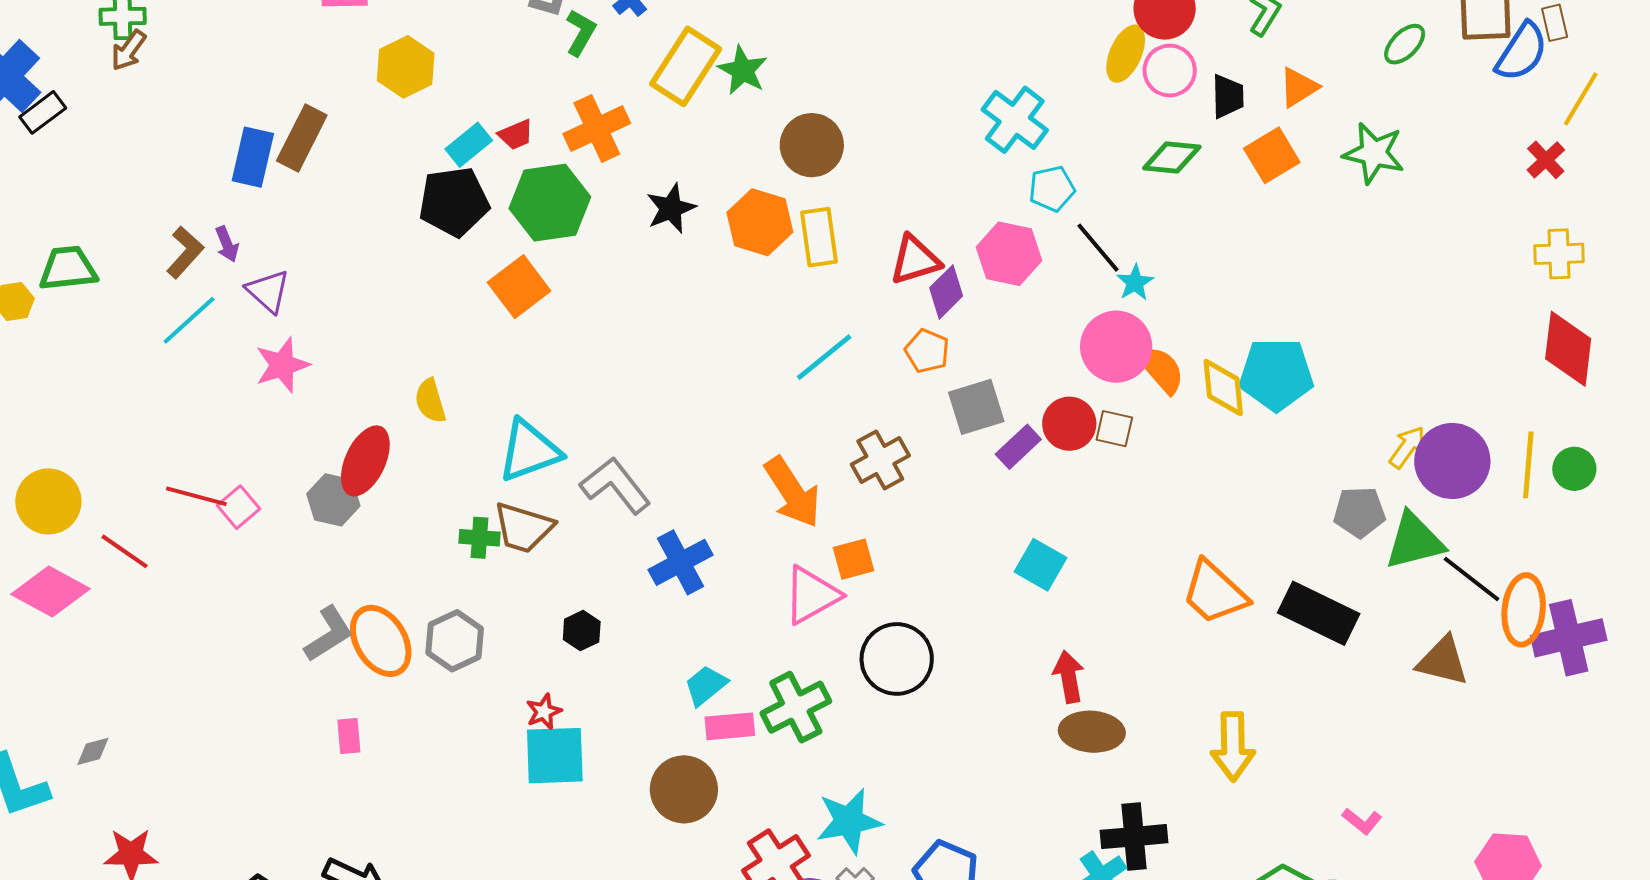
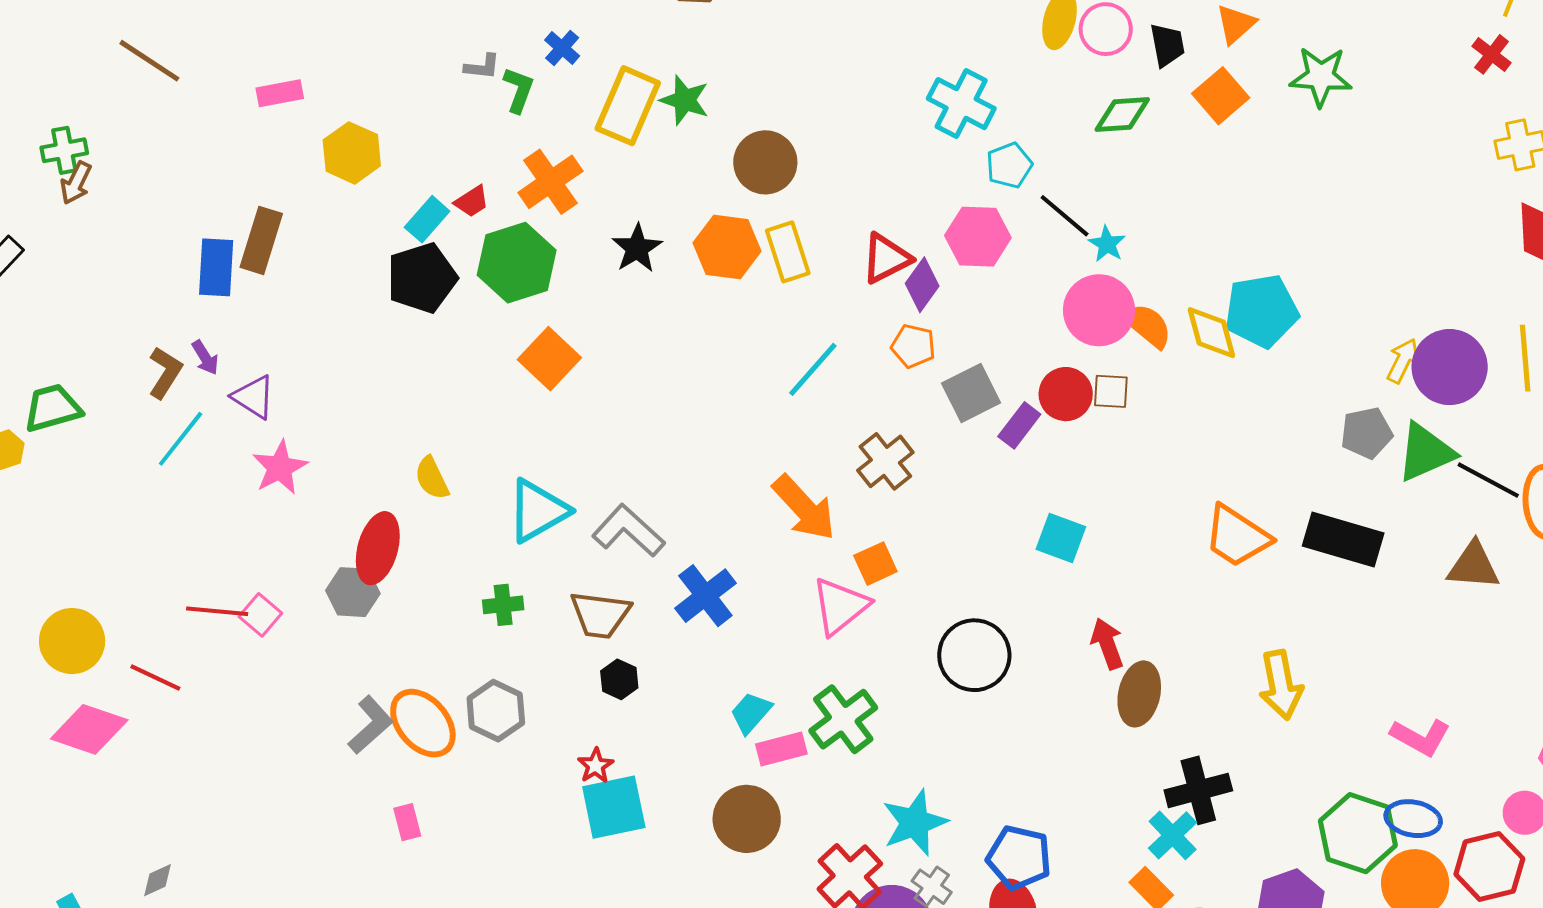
orange square: (519, 287) -> (549, 359), moved
brown trapezoid: (523, 528) -> (600, 615), moved
black circle: (897, 659) -> (974, 655), moved
brown ellipse: (1092, 732) -> (1139, 694), turned -72
pink L-shape: (1362, 821) -> (1421, 737), size x1.5

